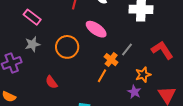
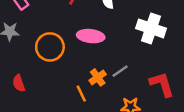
pink ellipse: (96, 29) -> (91, 36), turned -45
orange line: (102, 76) -> (81, 94), turned -72

